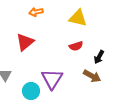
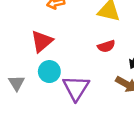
cyan circle: (31, 91) -> (49, 72), moved

